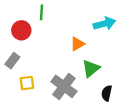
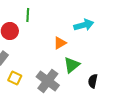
yellow square: (27, 83) -> (15, 78), turned 32
black semicircle: (107, 93) -> (93, 81), moved

